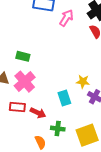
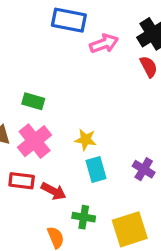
pink arrow: (66, 18) -> (104, 44), turned 36
yellow star: (83, 82) -> (86, 140), moved

